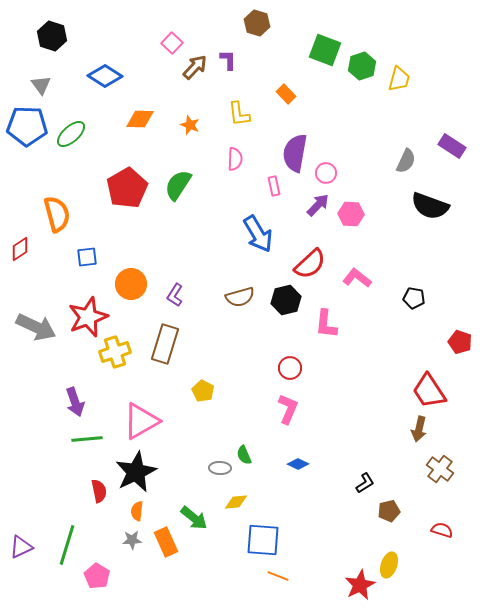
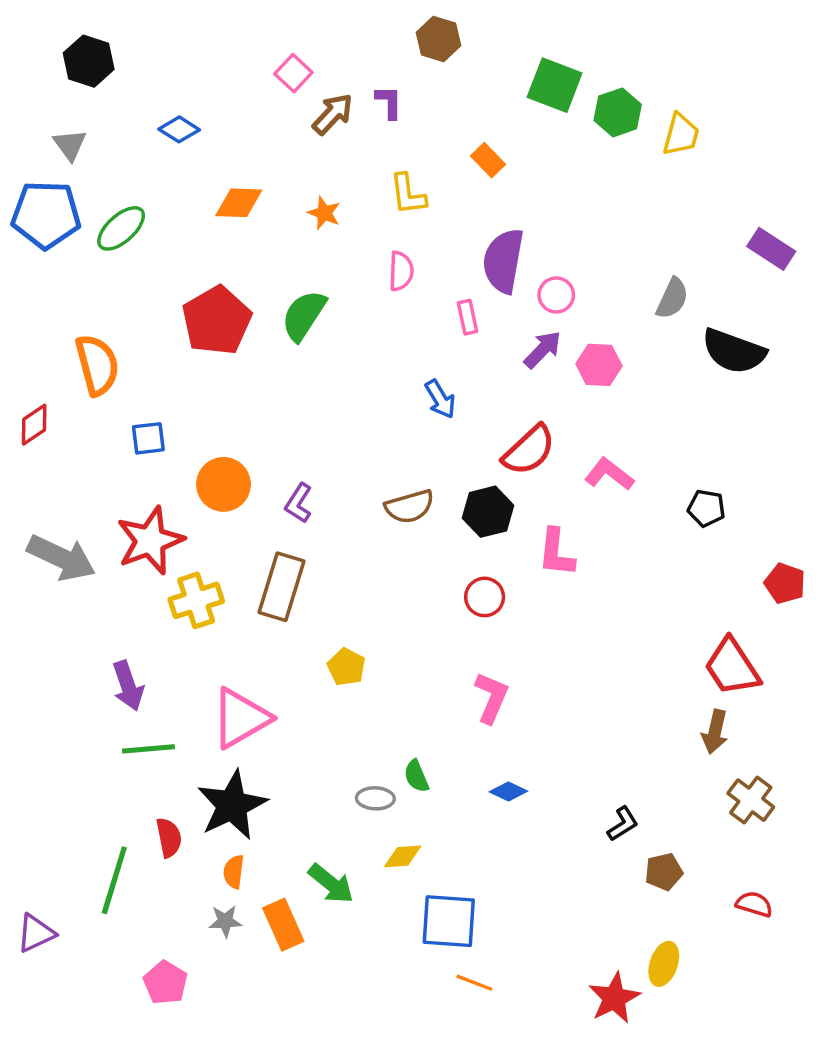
blue diamond: (105, 76) -> (179, 129), size x0.7
gray semicircle: (406, 161) -> (672, 298), moved
blue arrow: (258, 234) -> (440, 399), size x0.6
red circle: (290, 368) -> (485, 597), moved
green line: (67, 545) -> (114, 880), moved

